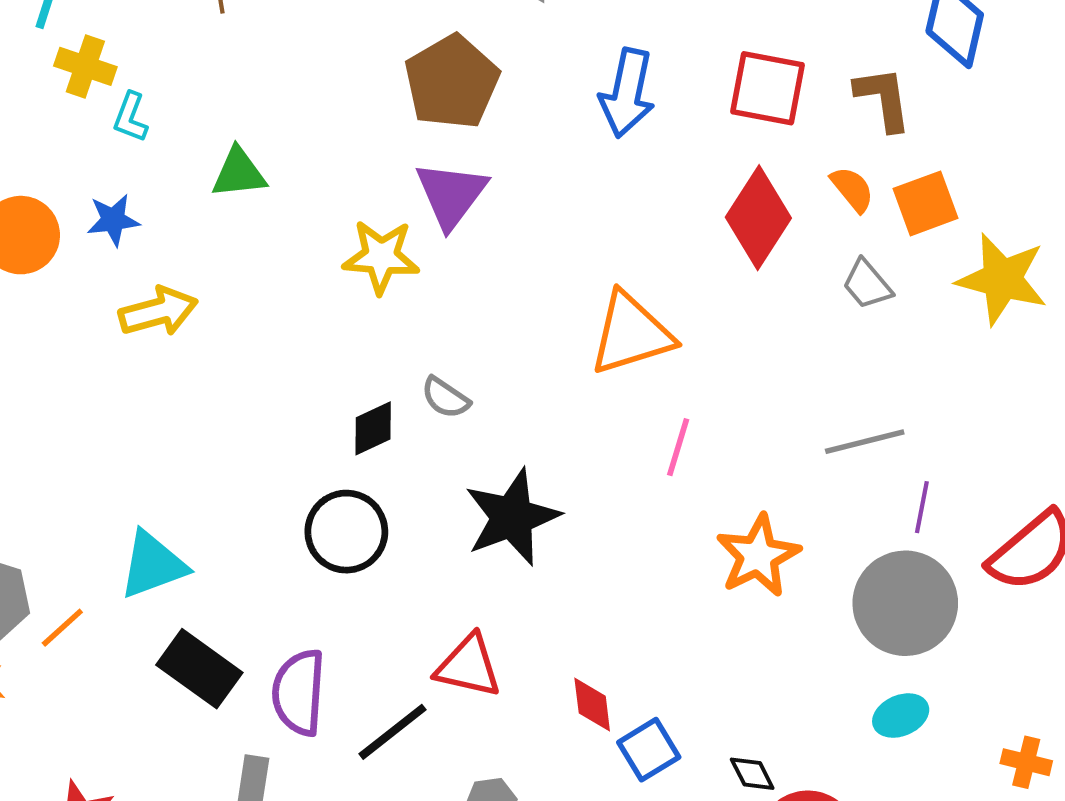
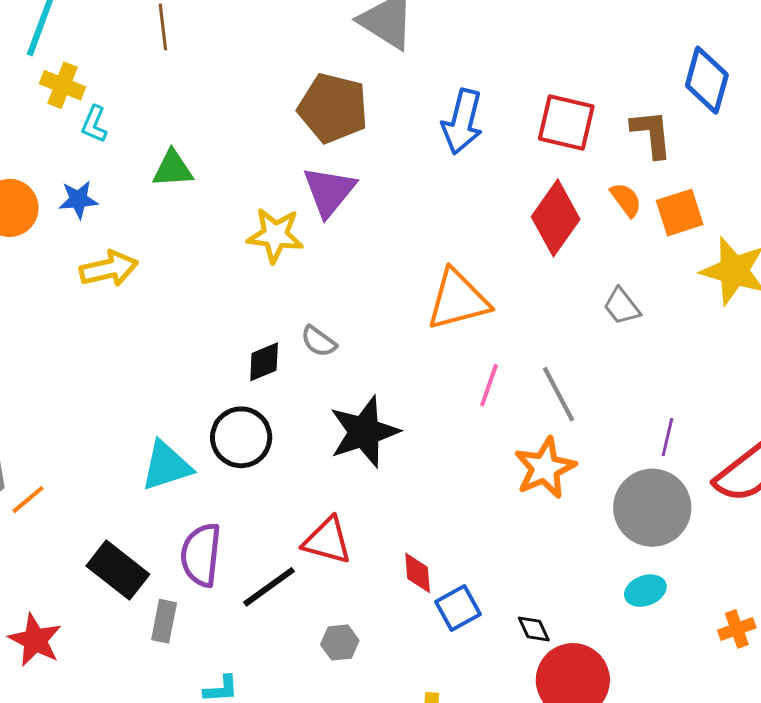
brown pentagon: (452, 82) -> (333, 108), turned -30
gray trapezoid: (867, 284) -> (622, 306), moved
gray line: (865, 442) -> (558, 394), moved, turned 74
cyan triangle: (153, 565) -> (166, 466), moved
black rectangle: (199, 669) -> (118, 570), moved
orange cross: (1026, 762) -> (737, 629), turned -36

